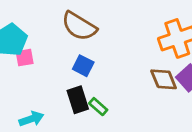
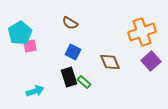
brown semicircle: (79, 26) -> (70, 23), size x0.6
brown diamond: (164, 79) -> (110, 62), moved

